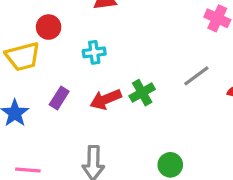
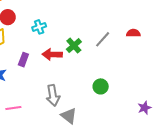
gray line: (196, 76) -> (103, 39), moved
red arrow: (106, 99) -> (52, 54), turned 36

